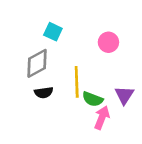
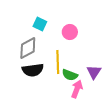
pink circle: (108, 42) -> (70, 32), moved
black semicircle: (44, 93) -> (33, 70), size x1.5

